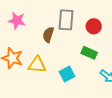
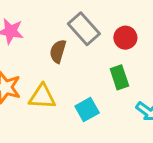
gray rectangle: (66, 20) -> (84, 29), turned -45
green rectangle: (89, 53) -> (119, 77), turned 49

